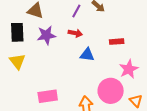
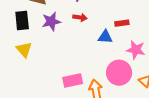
blue triangle: (87, 55) -> (105, 37), moved
pink star: (129, 69) -> (136, 50), turned -30
pink rectangle: (48, 96) -> (73, 81), moved

